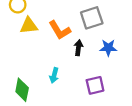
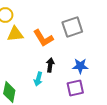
black arrow: (78, 48) -> (50, 65), moved
blue star: (108, 48) -> (80, 66), moved

